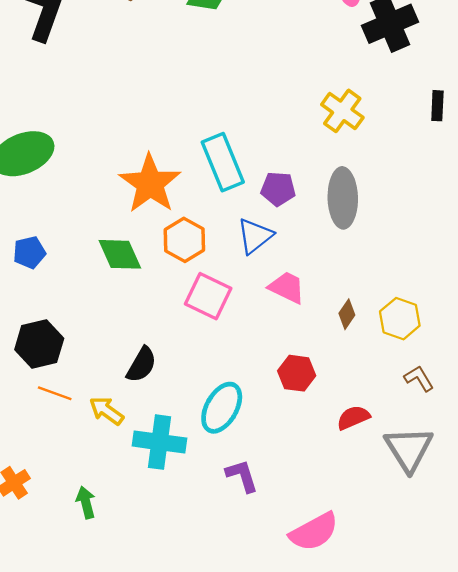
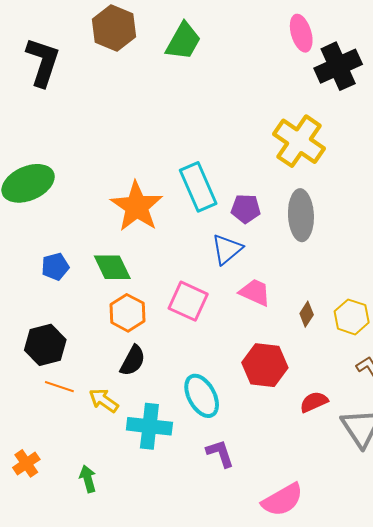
yellow cross: (342, 111) -> (299, 141), size x1.4
orange hexagon: (184, 240) -> (127, 313), moved
blue pentagon: (29, 252) -> (55, 267), moved
red hexagon: (297, 373) -> (265, 365), size x1.4
cyan ellipse: (222, 408) -> (202, 396), turned -57

